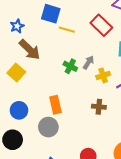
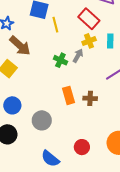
yellow line: (67, 30) -> (55, 25), turned 63
yellow cross: (103, 75) -> (89, 41), moved
orange rectangle: (55, 105) -> (69, 95), moved

